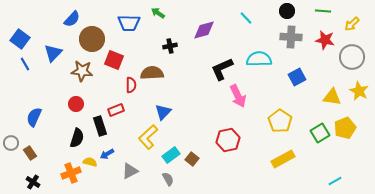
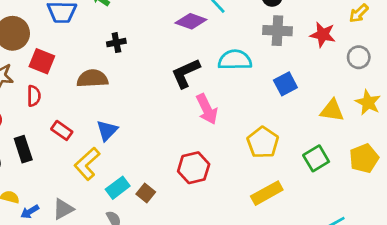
purple diamond: (204, 30) -> (191, 21), moved, turned 35
gray circle: (352, 57) -> (359, 57), size x0.7
red semicircle: (131, 85) -> (34, 96), moved
red rectangle: (116, 110) -> (62, 130), moved, turned 56
yellow pentagon: (345, 128) -> (364, 158), moved
blue arrow: (107, 154) -> (30, 212), moved

